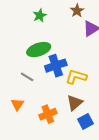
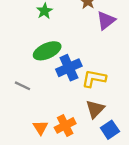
gray line: (27, 77) -> (23, 86), moved
orange triangle: (17, 104) -> (41, 128), moved

